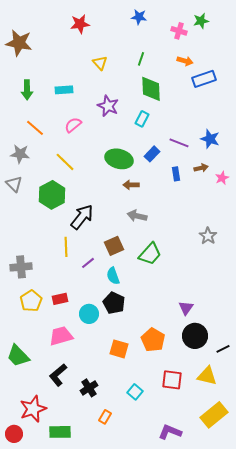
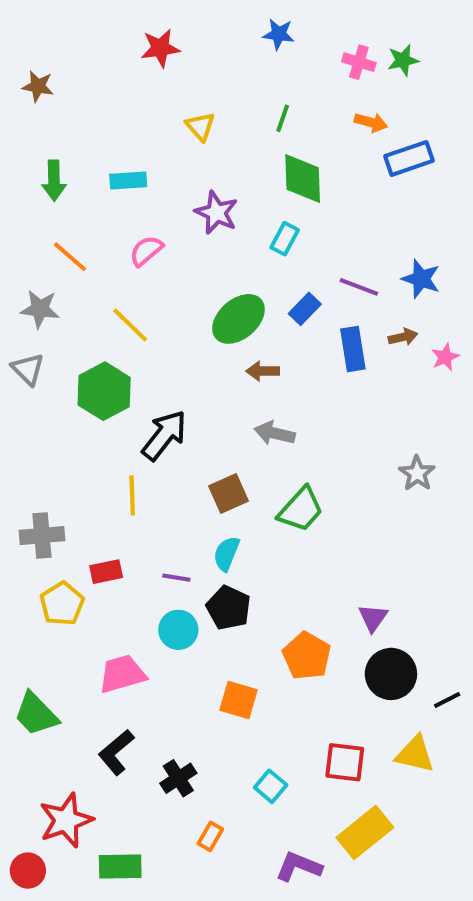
green star: (201, 21) -> (403, 60), moved
brown star: (19, 43) -> (38, 86), size x0.6
green ellipse: (119, 159) -> (239, 319), turned -56
blue rectangle: (176, 174) -> (353, 349), size x1.5
purple line: (88, 263) -> (176, 578), moved, turned 48
cyan semicircle: (113, 276) -> (226, 554), turned 42
red rectangle: (60, 299) -> (106, 572), moved
orange pentagon: (153, 340) -> (307, 656), moved
yellow rectangle: (214, 415) -> (365, 832), moved
purple L-shape: (170, 432) -> (299, 867), moved

